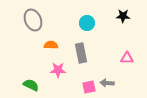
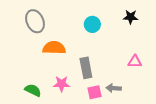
orange semicircle: (51, 45) -> (54, 48), size x1.5
gray rectangle: (81, 53) -> (86, 68), moved
pink star: (58, 70) -> (62, 84), moved

